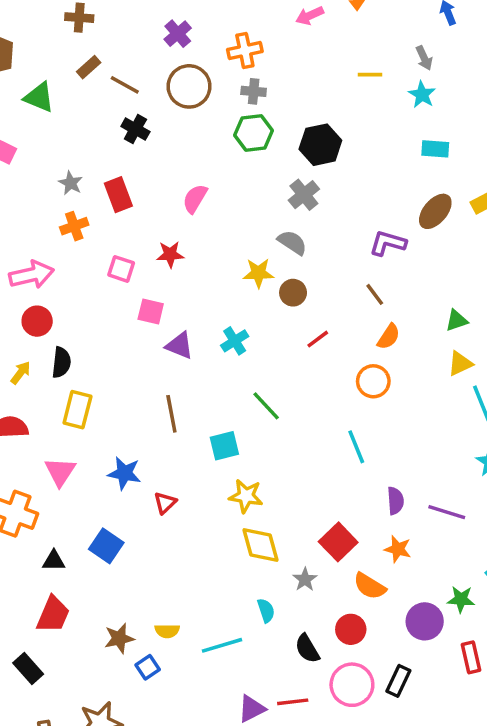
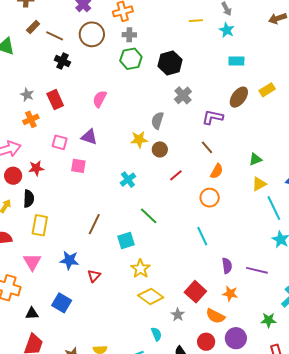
gray cross: (304, 195) -> (183, 95), moved
gray semicircle: (292, 242) -> (157, 120), turned -102
red star: (170, 254) -> (36, 168), moved
purple triangle: (180, 346) -> (89, 137), moved
brown line: (171, 414) -> (94, 224), turned 40
yellow star: (246, 496) -> (140, 269), turned 30
yellow diamond: (260, 545) -> (151, 296), turned -35
purple circle: (425, 621) -> (236, 338), moved

